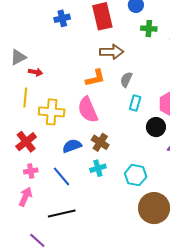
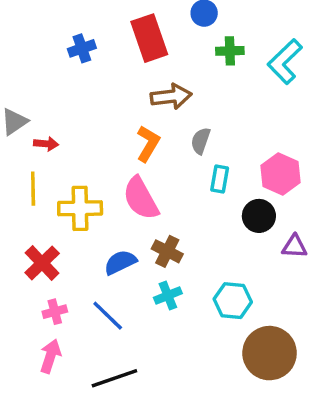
orange L-shape: (95, 78) -> (148, 144), turned -40

